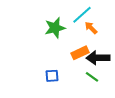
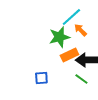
green star: (55, 28) -> (59, 37), moved

